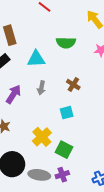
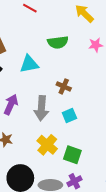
brown cross: (73, 85) -> (64, 86), moved
gray arrow: (41, 88) -> (41, 108), moved, size x1.6

